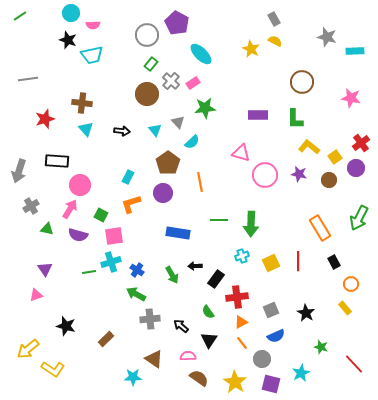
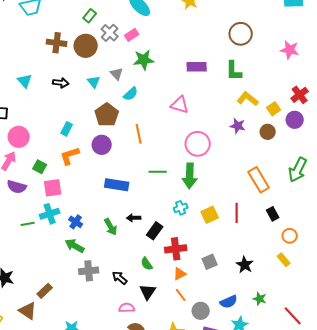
brown cross: (82, 103) -> (57, 43), moved
pink circle: (265, 175) -> (198, 144), moved
blue semicircle: (276, 336) -> (229, 302), moved
brown triangle: (154, 359) -> (28, 311), moved

